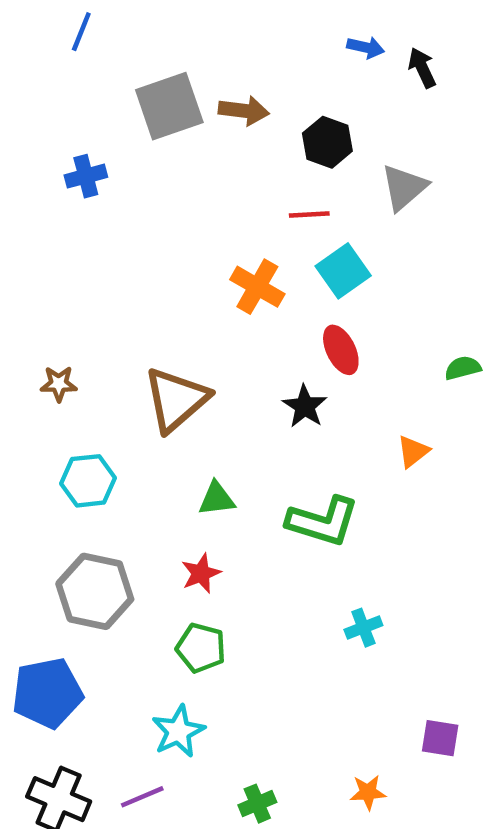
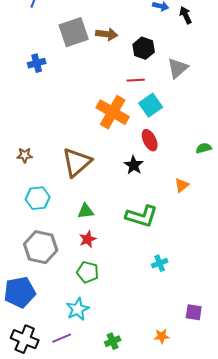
orange cross: (257, 287) -> (113, 112), size x1.4
green triangle: (217, 499) -> (86, 211), moved

